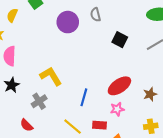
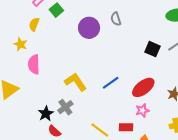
black square: (120, 40) -> (152, 49), moved
black star: (12, 85) -> (46, 114), moved
blue line: (84, 97) -> (111, 83), moved, turned 42

